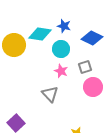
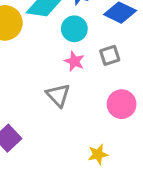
pink circle: (93, 87) -> (122, 104), moved

